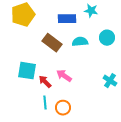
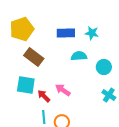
cyan star: (91, 11) -> (92, 33), moved
cyan circle: (107, 38) -> (104, 67), moved
brown rectangle: (52, 43) -> (34, 57), moved

